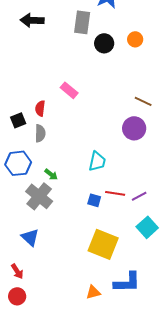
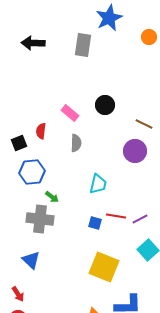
orange circle: (135, 39) -> (149, 37), moved
black circle: (104, 43) -> (105, 105), moved
gray semicircle: (40, 133) -> (76, 143), moved
blue hexagon: (18, 163) -> (32, 172), moved
gray cross: (39, 196) -> (40, 219), turned -32

